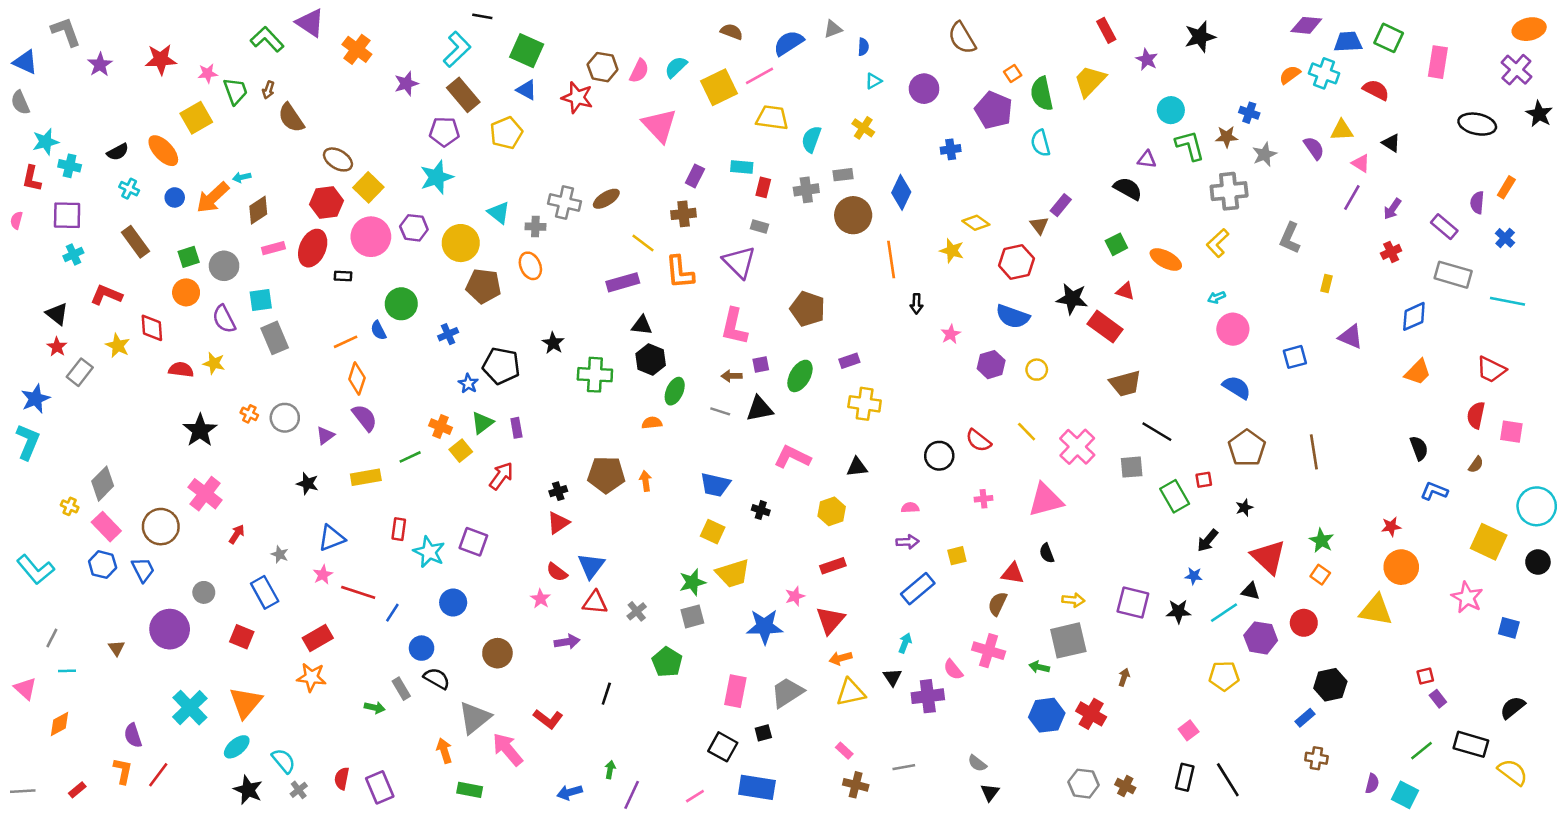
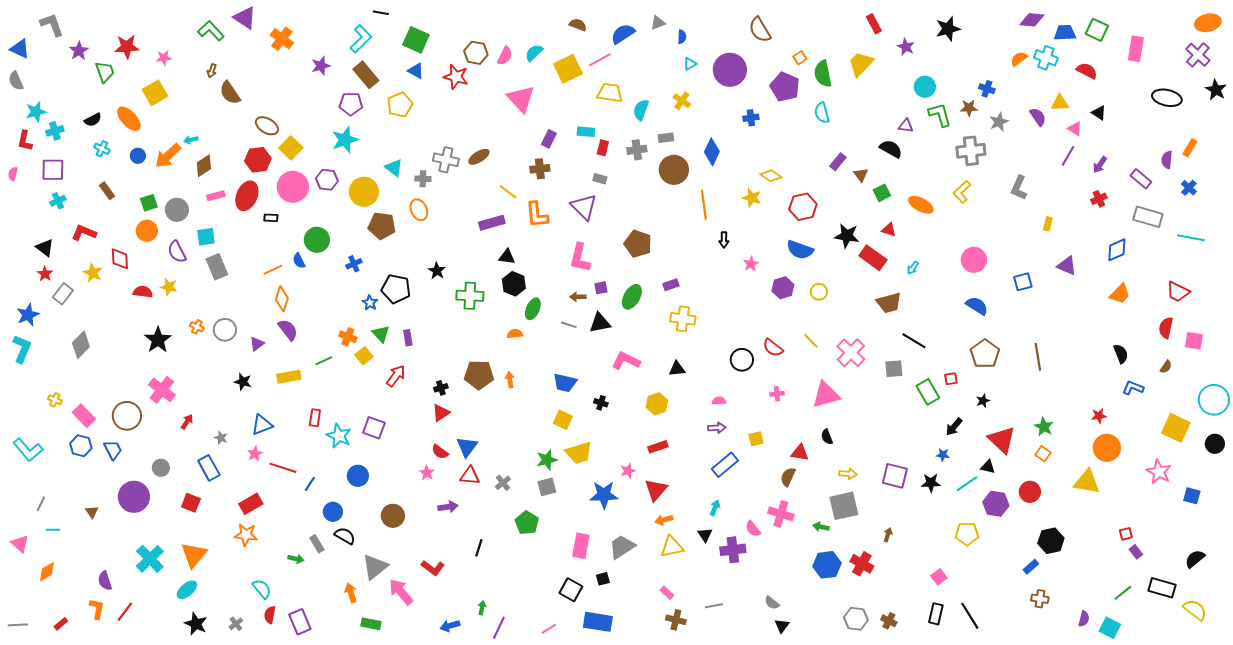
purple circle: (924, 89) -> (730, 70), size x1.4
green trapezoid: (235, 91) -> (105, 72), moved
cyan cross: (70, 166) -> (55, 131), turned -30
brown triangle: (1039, 225) -> (861, 175), moved
brown rectangle: (135, 242) -> (107, 191), size x0.7
cyan arrow: (1216, 297) -> (913, 268), moved, turned -32
green triangle: (482, 423) -> (381, 334), turned -36
gray diamond: (103, 484) -> (81, 345), moved
cyan semicircle: (284, 761) -> (262, 589), moved

